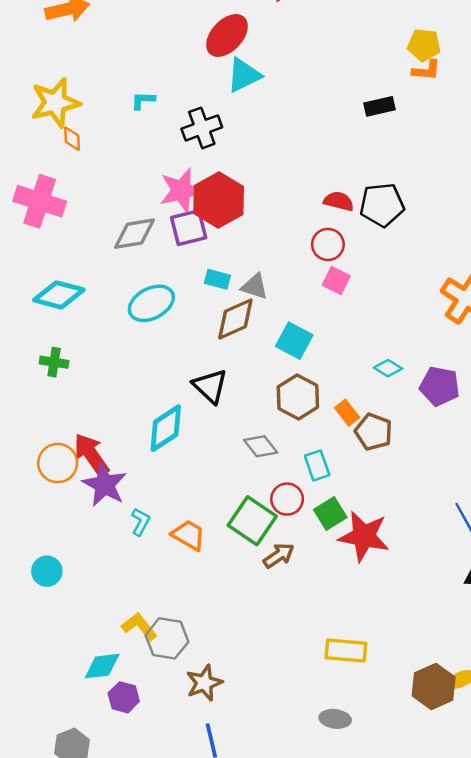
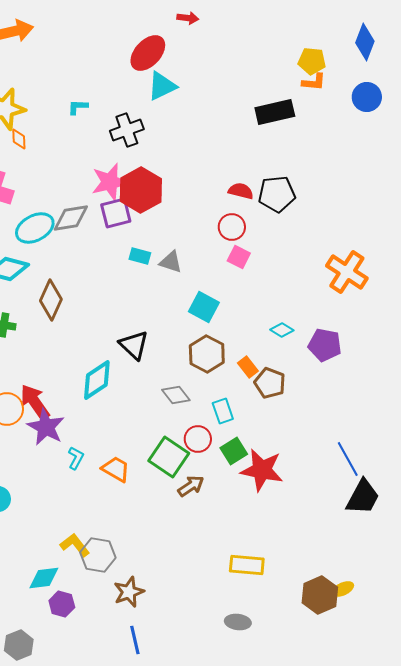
black rectangle: (380, 106) -> (275, 112), size x1.5
cyan ellipse: (151, 303) -> (35, 228), moved
brown diamond: (235, 319) -> (51, 300), moved, turned -42

